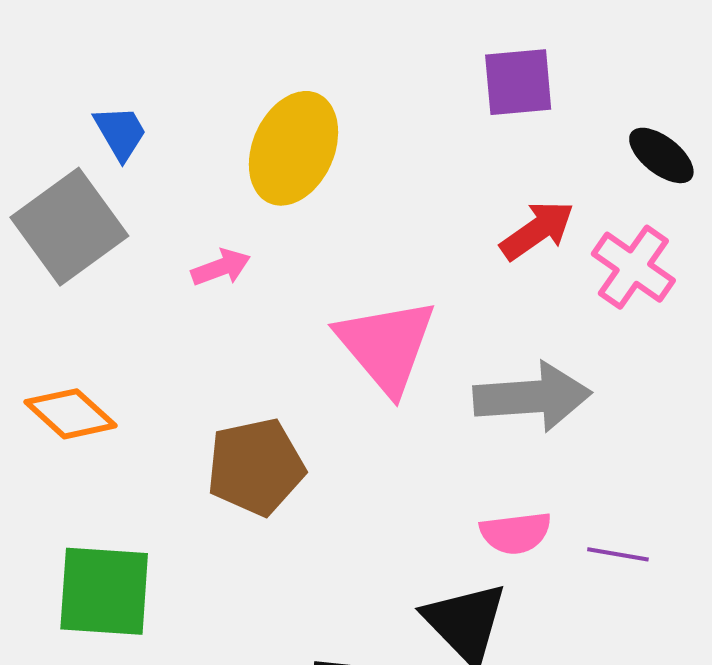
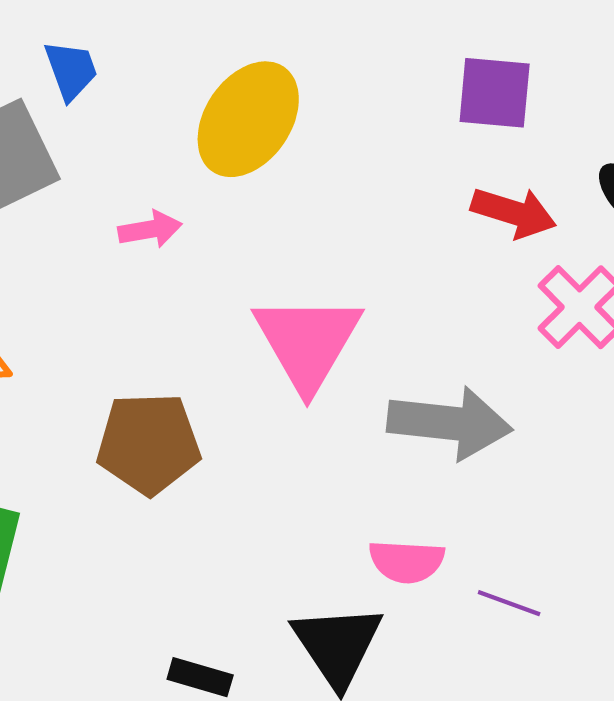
red arrow: (537, 230) -> (514, 212), moved, turned 42

